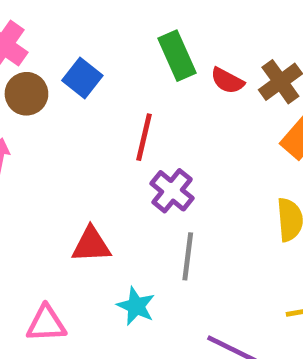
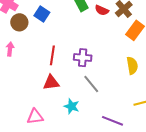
red line: (144, 137) -> (52, 55), moved
purple cross: (172, 191) -> (83, 58), turned -30
gray line: (188, 256) -> (91, 84), turned -42

